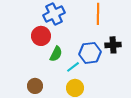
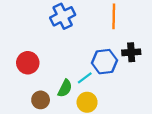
red circle: (41, 36) -> (28, 63), moved
green semicircle: (56, 54) -> (65, 88), moved

